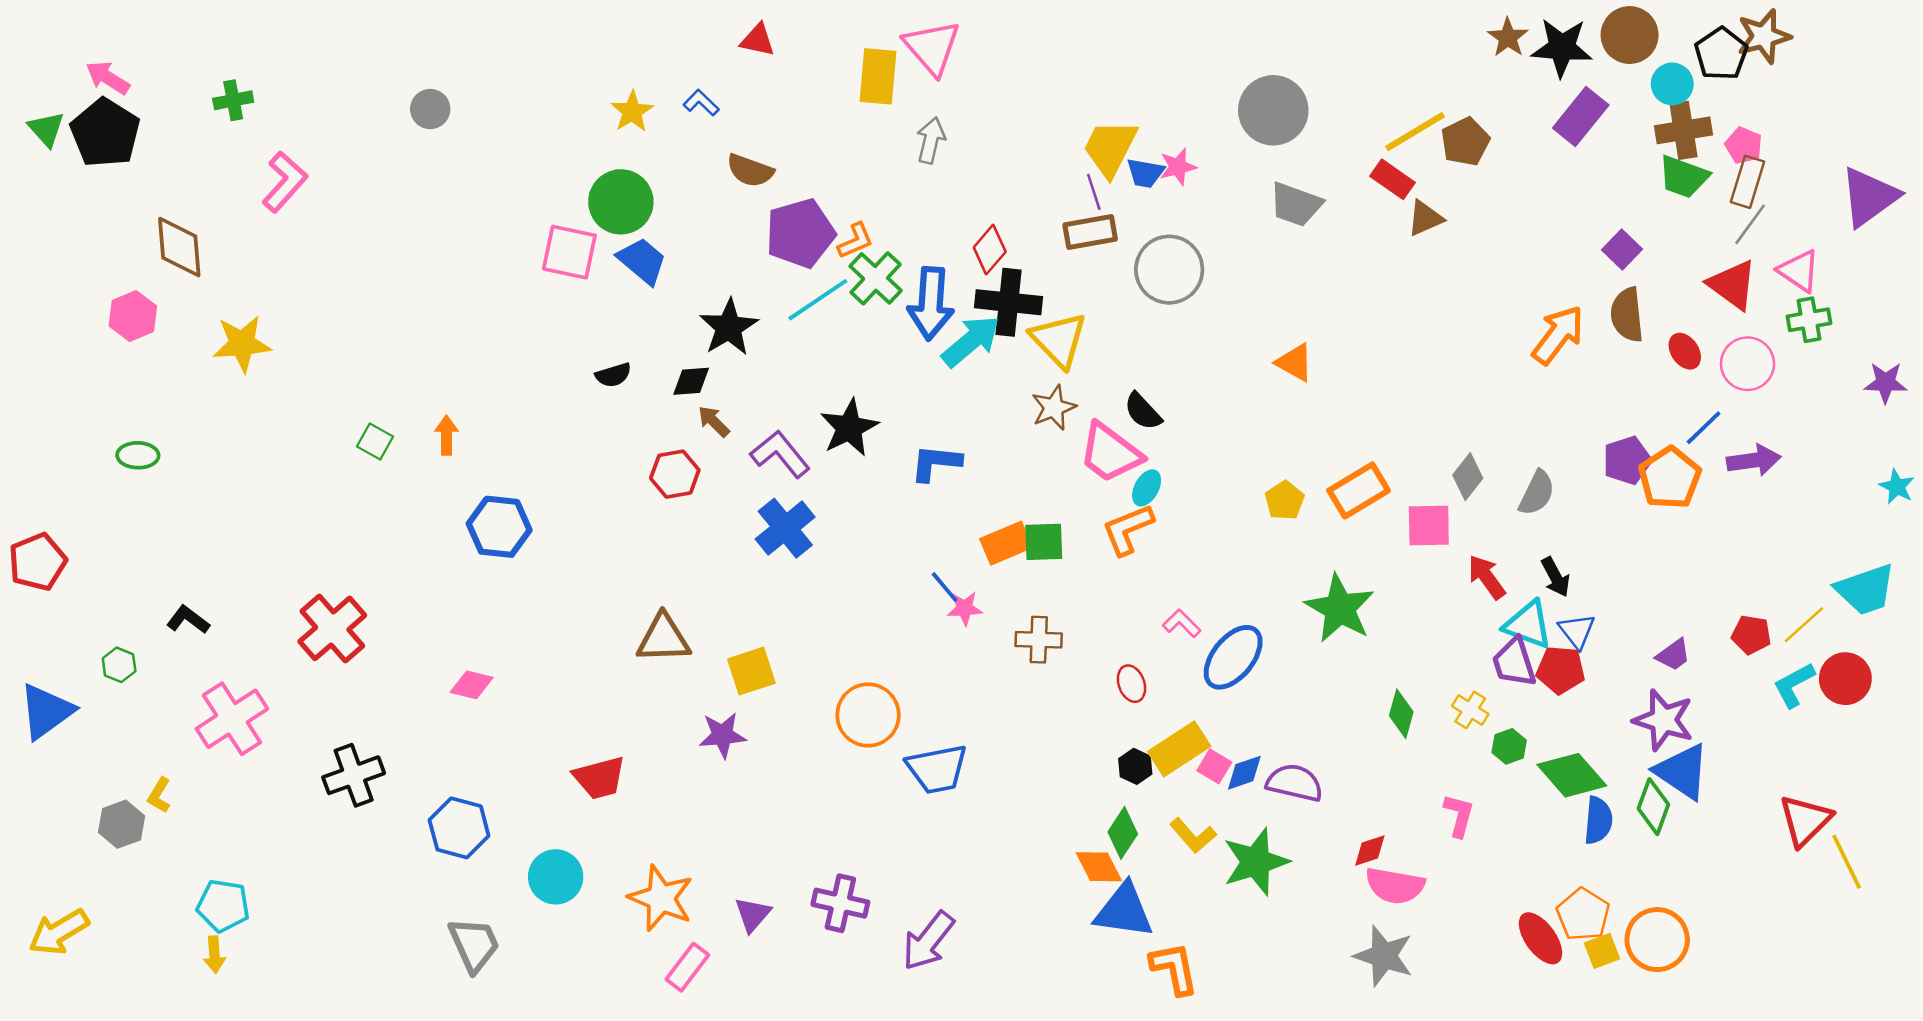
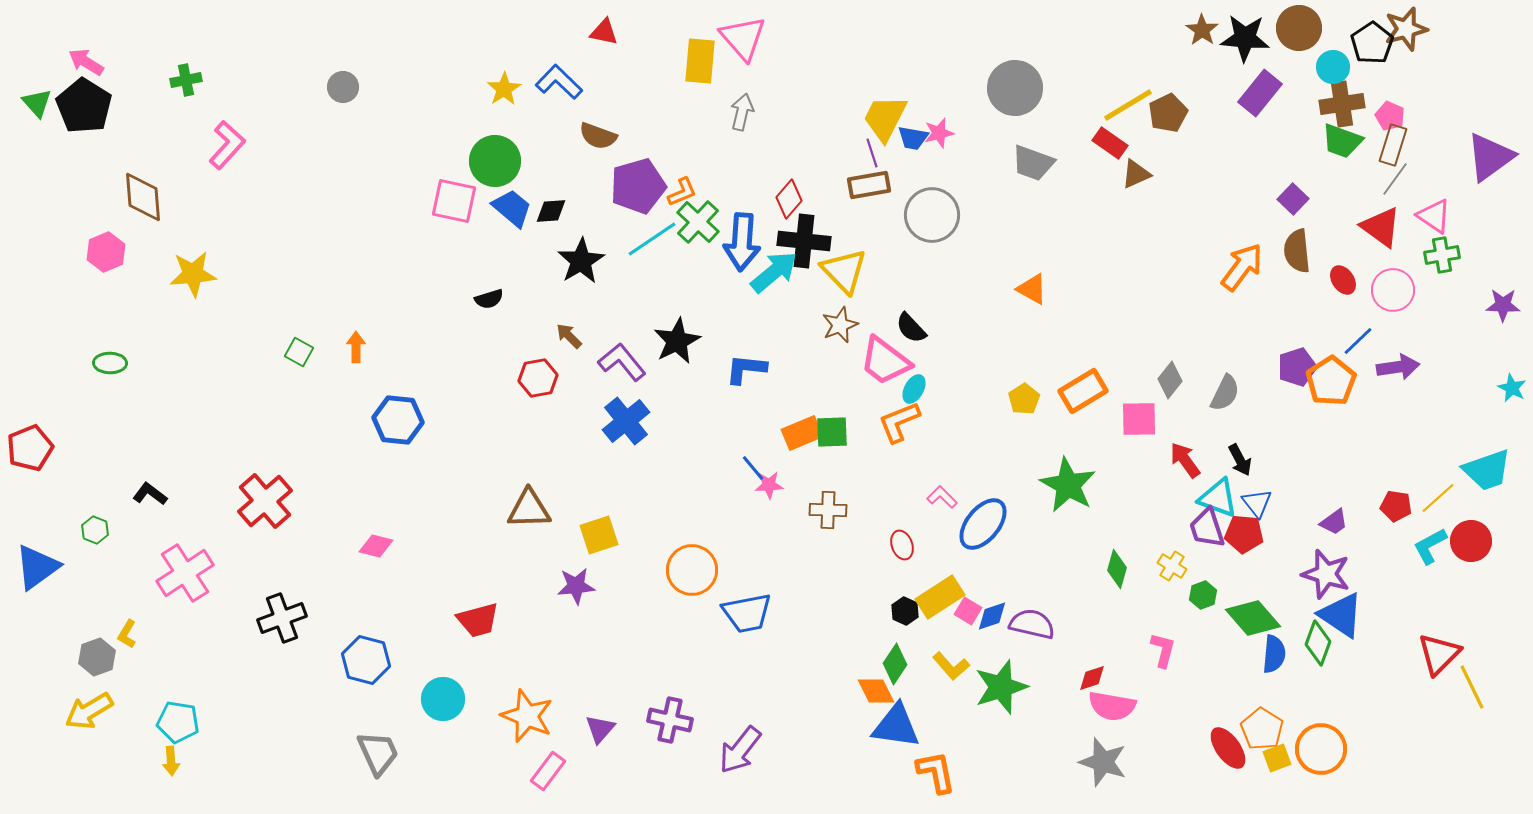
blue L-shape: (701, 103) -> (559, 82), size x1.6
black diamond: (691, 381) -> (551, 211), moved
yellow arrow: (59, 932) -> (89, 711), moved

